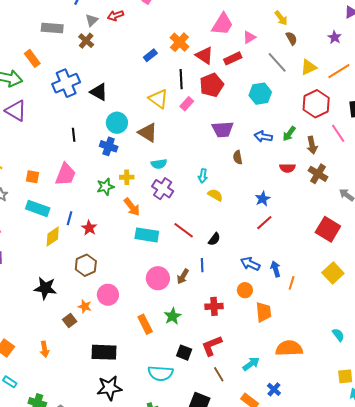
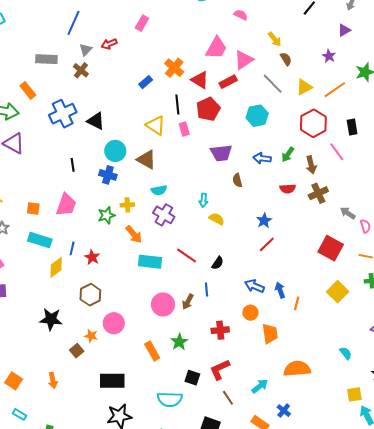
pink triangle: (249, 37) -> (244, 60), size x1.5
pink rectangle: (187, 104) -> (184, 129), turned -56
brown cross: (318, 174) -> (318, 193), turned 36

